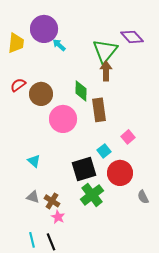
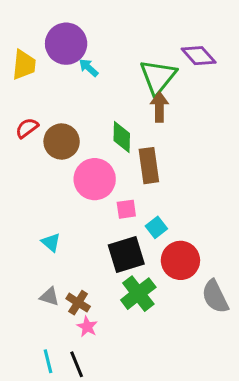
pink square: (128, 137) -> (126, 209), moved, turned 32
gray semicircle: (143, 197) -> (215, 297), size x1.6

